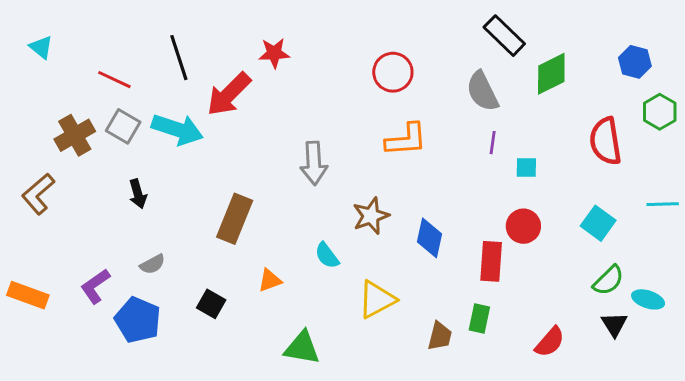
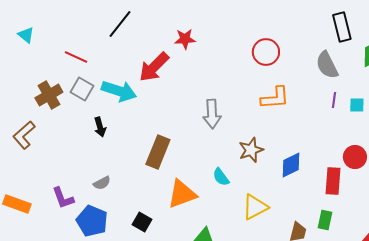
black rectangle: (504, 36) -> (342, 27), turned 32
black line: (179, 58) -> (120, 24), moved, turned 56
cyan square: (526, 167) -> (357, 105), moved
black arrow: (138, 194) -> (100, 127), moved
blue diamond: (430, 238) -> (291, 165), turned 52
orange triangle: (270, 280) -> (182, 194), size x1.8
purple L-shape: (95, 286) -> (63, 198), turned -75
black square: (211, 304) -> (142, 222), moved

